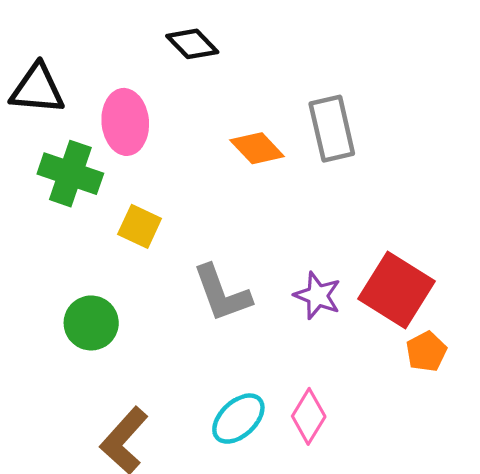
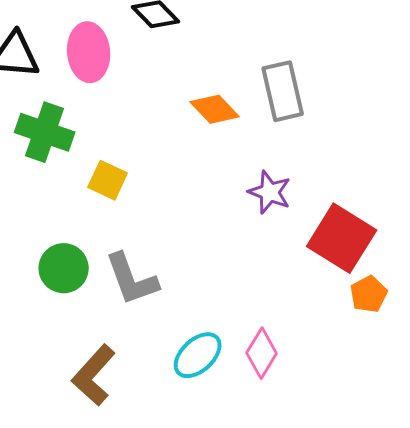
pink ellipse: (125, 122) -> (89, 52), moved
gray L-shape: (222, 293) -> (132, 279), moved
purple star: (317, 296) -> (270, 192), moved

